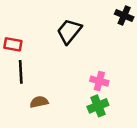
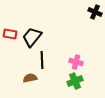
black trapezoid: (69, 31) -> (32, 37), moved
black line: (21, 72) -> (42, 60), moved

